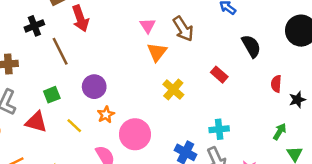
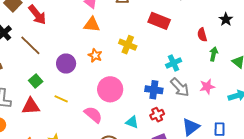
orange triangle: (157, 52) -> (92, 25), moved, turned -42
red rectangle: (219, 75) -> (159, 21), size x1.5
red semicircle: (276, 84) -> (202, 35), moved
orange star: (106, 115) -> (95, 55), moved
green arrow: (280, 132) -> (214, 54), moved

